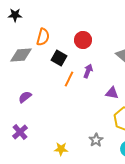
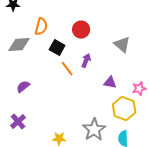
orange line: (69, 79) -> (67, 69), turned -63
gray star: (96, 140) -> (94, 130), size x1.6

